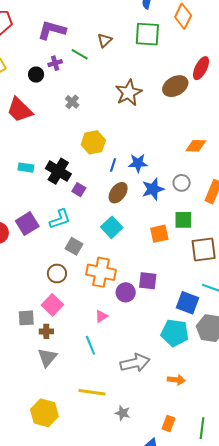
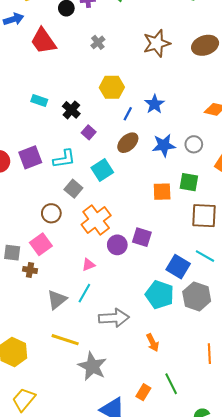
blue star: (138, 163) -> (155, 104), moved, turned 30
black cross: (58, 171) -> (71, 110), size x0.7
cyan square: (112, 227) -> (102, 170), moved
orange cross: (101, 272) -> (96, 220), turned 32
cyan line: (90, 345) -> (84, 293), moved, turned 42
gray triangle: (47, 357) -> (57, 300), moved
orange arrow: (176, 380) -> (153, 343), turned 48
gray star: (123, 413) -> (92, 366), size x1.8
orange rectangle: (169, 424) -> (143, 392), moved
green line: (202, 428) -> (171, 384), moved, turned -45

